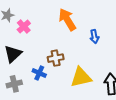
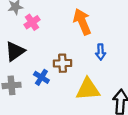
blue arrow: (94, 37) -> (101, 52), moved

